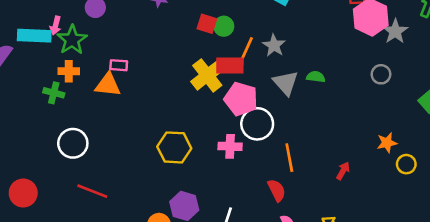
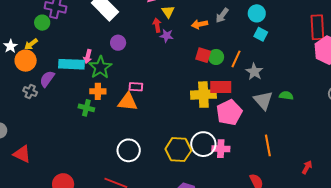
orange line: (247, 48) -> (236, 59), moved
yellow cross: (207, 75) -> (203, 95), turned 35
pink pentagon: (241, 99) -> (229, 112), turned 30
white circle: (257, 124) -> (203, 144), moved
white circle: (73, 143) -> (129, 150), moved
orange line: (289, 158) -> (268, 145), moved

